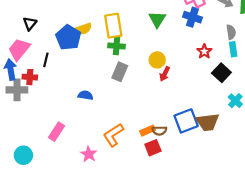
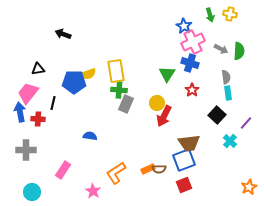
green triangle: (157, 19) -> (167, 74), moved
black triangle: (30, 24) -> (38, 69), turned 40
blue pentagon: (68, 37) -> (74, 82), turned -30
red star: (204, 51) -> (192, 90), moved
gray rectangle: (120, 72) -> (126, 104), moved
red arrow: (165, 74) -> (164, 116), size x1.5
gray cross: (17, 90) -> (26, 150), moved
brown trapezoid: (207, 122) -> (189, 143), moved
red square: (153, 148) -> (184, 185), moved

